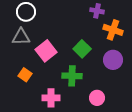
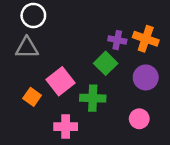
purple cross: (97, 11) -> (117, 40), moved
pink square: (46, 51) -> (60, 81), moved
pink circle: (97, 98) -> (139, 119), moved

